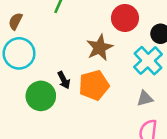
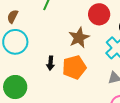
black arrow: (64, 80) -> (50, 63), turned 32
green circle: (41, 96) -> (15, 87), moved

